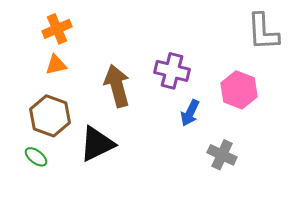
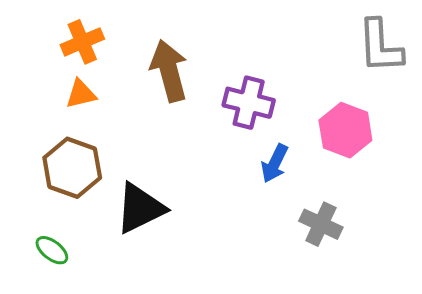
brown arrow: (117, 86) -> (169, 71), moved
green ellipse: (36, 157) -> (52, 250), moved

